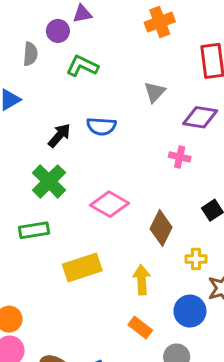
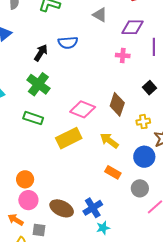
gray triangle: (155, 92) -> (100, 15), turned -35
pink diamond: (110, 204) -> (83, 109), moved
green rectangle: (34, 230) -> (33, 118), turned 36
yellow arrow: (142, 280) -> (109, 141), turned -42

